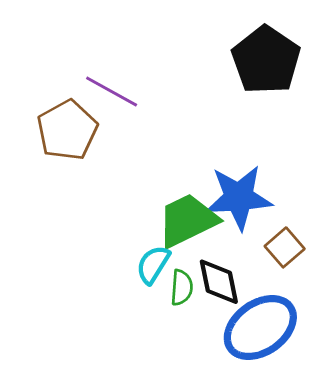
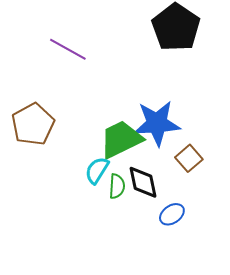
brown pentagon: (67, 130) -> (33, 124), moved
blue ellipse: (260, 328) -> (172, 214), size x0.5

